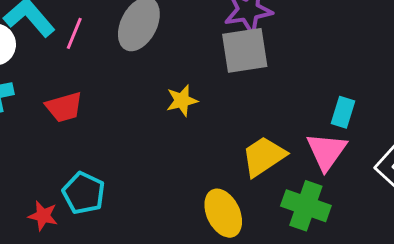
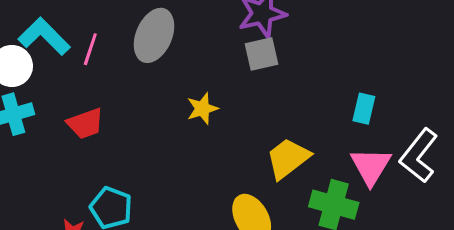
gray square: (245, 50) -> (262, 54), size x0.7
pink triangle: (326, 151) -> (371, 166), moved

